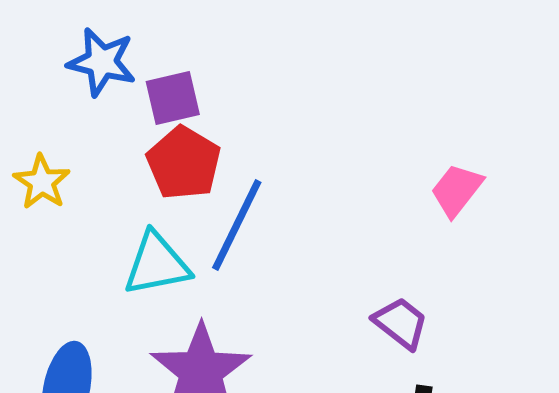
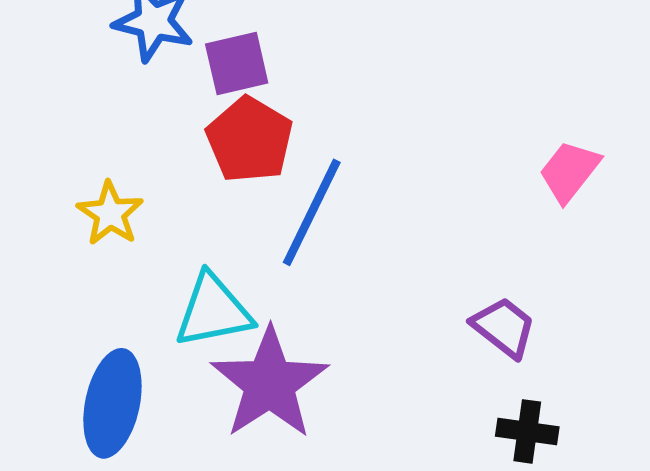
yellow star: (42, 182) -> (110, 214), moved
cyan triangle: (157, 264) -> (213, 311), moved

